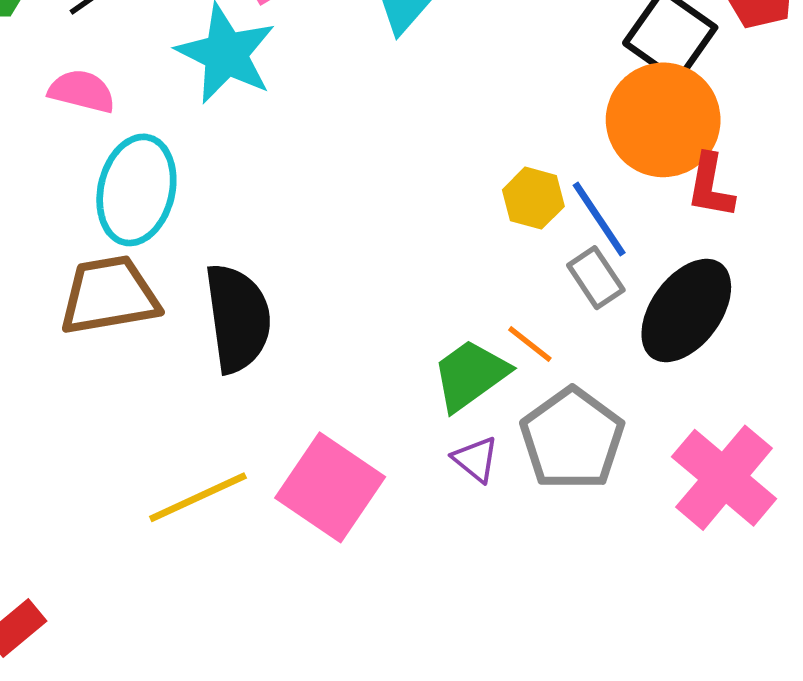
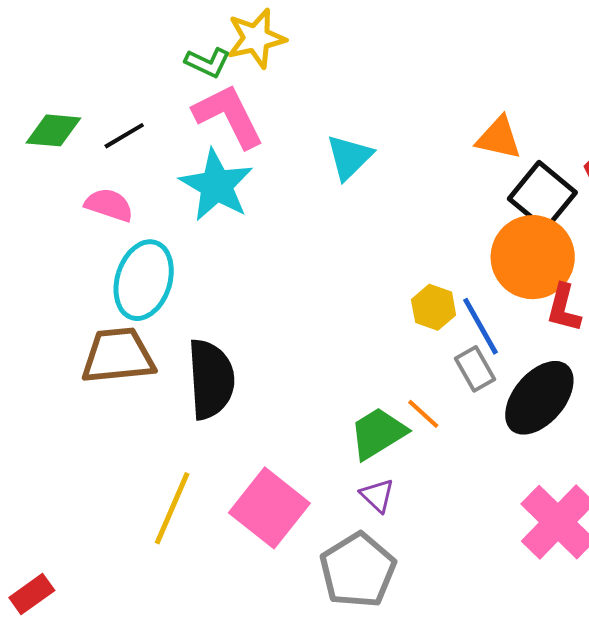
gray pentagon: (572, 439) -> (358, 570), moved
yellow line: (198, 497) -> (172, 508), turned -46

